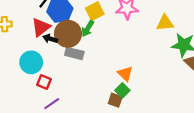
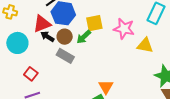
yellow triangle: (165, 23) -> (145, 45), moved
brown circle: (68, 34) -> (65, 37), size x0.6
cyan circle: (31, 62) -> (17, 43), moved

